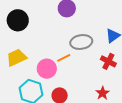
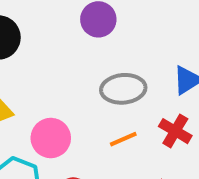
orange line: (64, 58) -> (123, 139), moved

